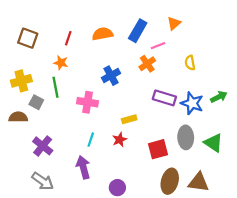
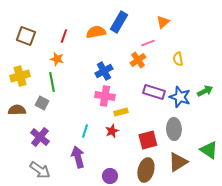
blue rectangle: (138, 31) -> (119, 22), moved
gray square: (36, 102) -> (42, 103), moved
pink cross: (88, 102) -> (105, 96), moved
green triangle: (213, 143) -> (209, 150), moved
brown ellipse: (170, 181) -> (146, 170), moved
brown triangle: (199, 182) -> (178, 162), moved, turned -40

